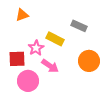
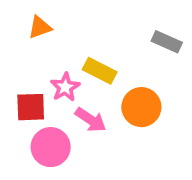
gray rectangle: (79, 26) -> (167, 42), moved
orange circle: (89, 61) -> (141, 107), moved

